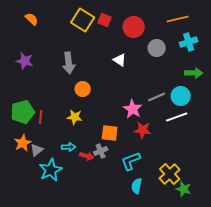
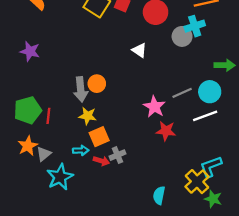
cyan cross: (189, 42) -> (195, 26), moved
gray arrow: (69, 63) -> (81, 89), moved
orange square: (110, 133) -> (99, 137), moved, turned -30
cyan L-shape: (131, 161) -> (211, 167), moved

